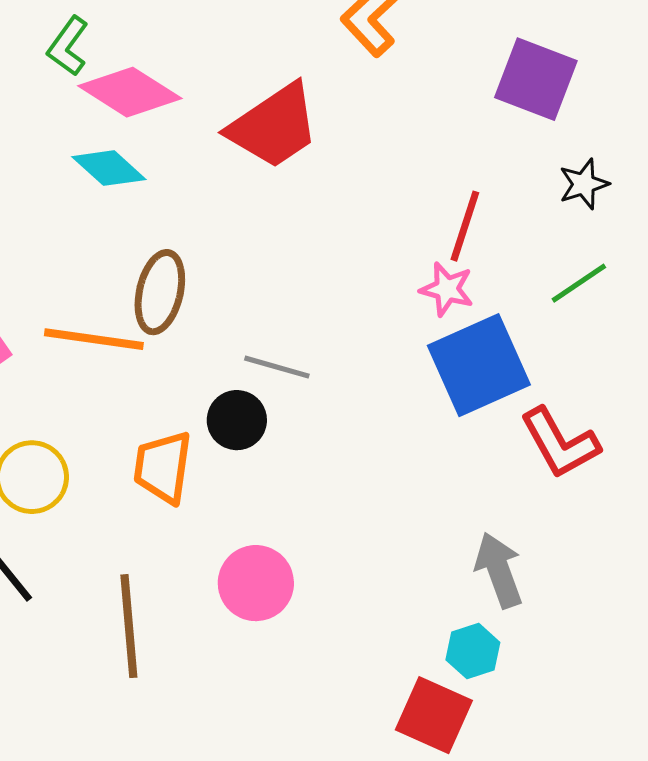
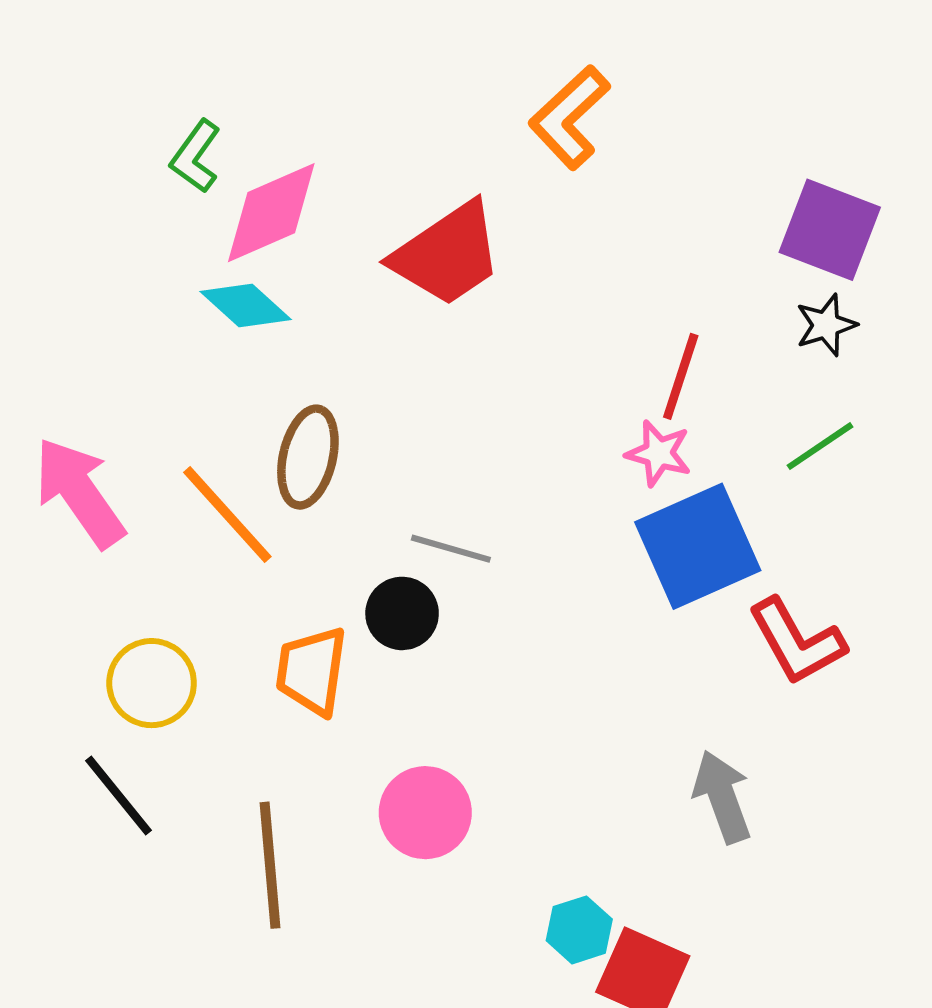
purple square: (536, 79) -> (830, 230), moved
pink diamond: (130, 92) -> (271, 213), turned -56
orange line: (94, 339) -> (227, 514), turned 40
cyan hexagon: (473, 651) -> (579, 930), moved

